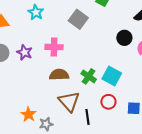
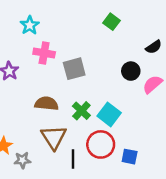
gray square: (78, 19) -> (74, 69), moved, turned 30
pink cross: (54, 47) -> (44, 53), moved
red circle: (108, 102) -> (101, 144), size x1.5

